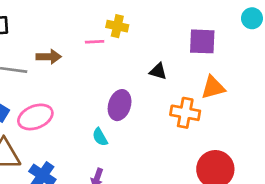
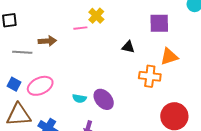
yellow cross: (117, 26) -> (96, 16), turned 35
purple ellipse: (120, 105) -> (104, 99), moved, turned -55
cyan semicircle: (100, 137) -> (79, 98), moved, turned -48

